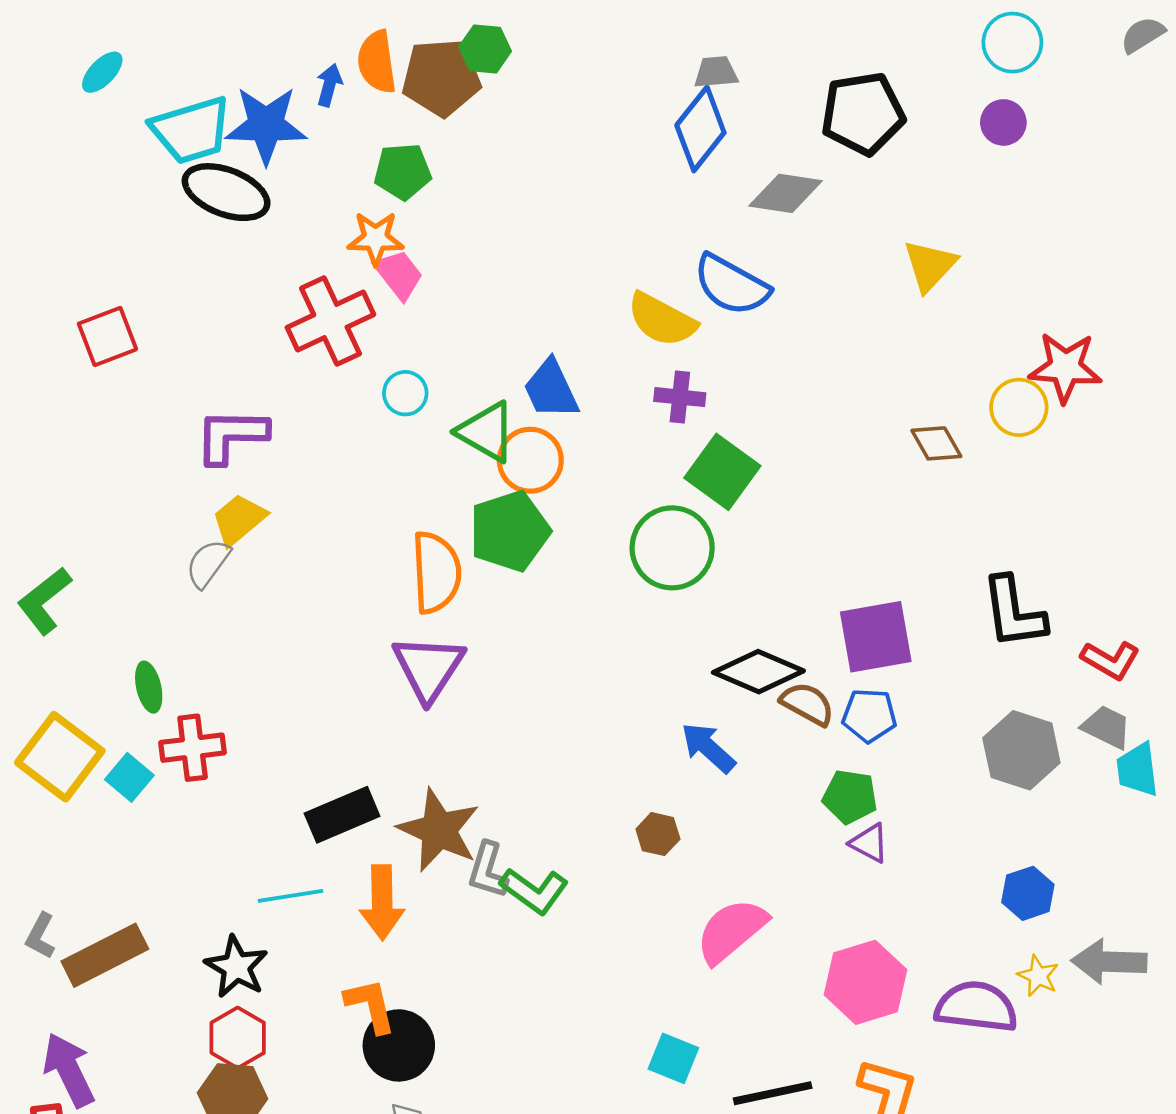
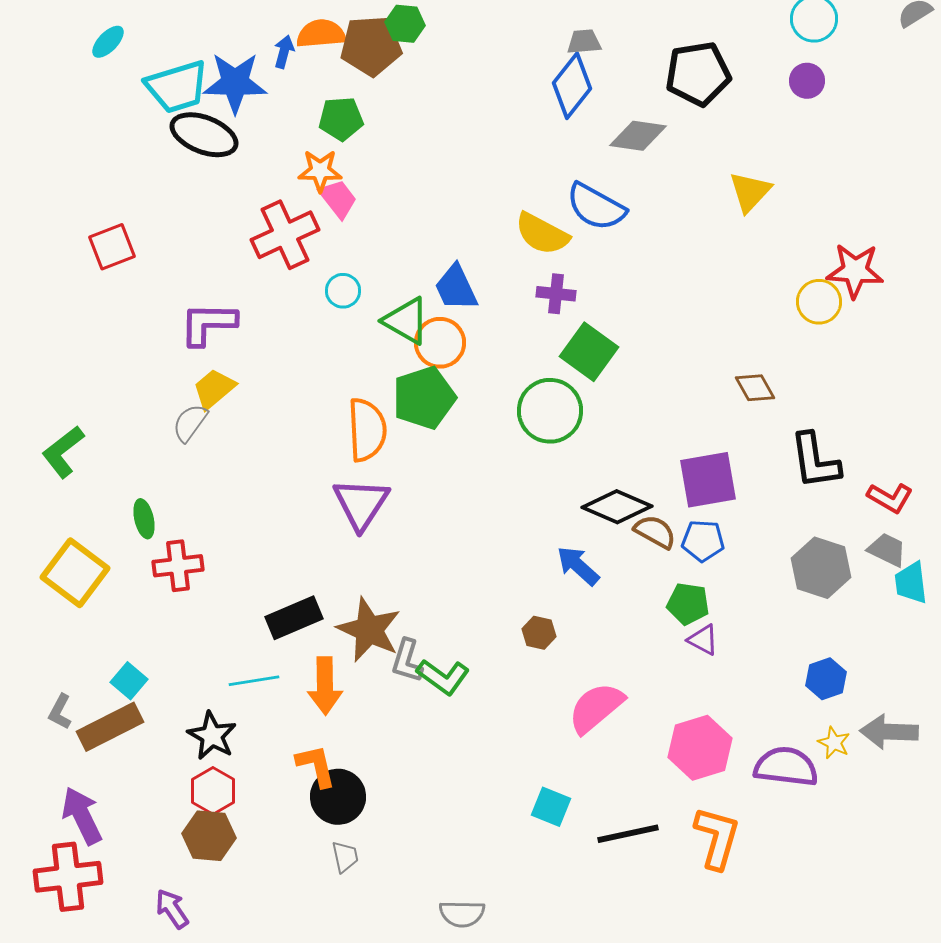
orange semicircle: (377, 62) -> (321, 34), turned 93
brown diamond: (936, 443) -> (755, 388), moved
cyan square: (129, 777) -> (129, 681), moved

